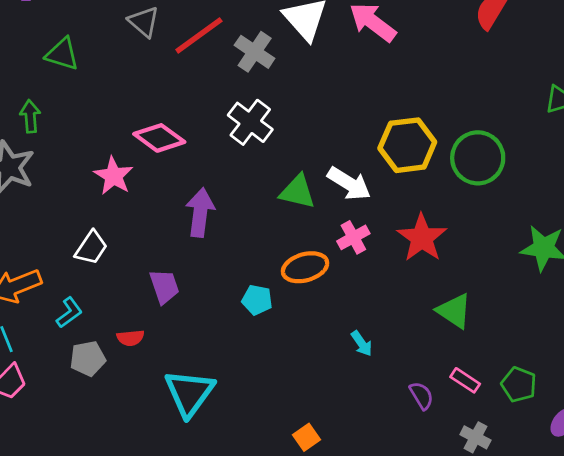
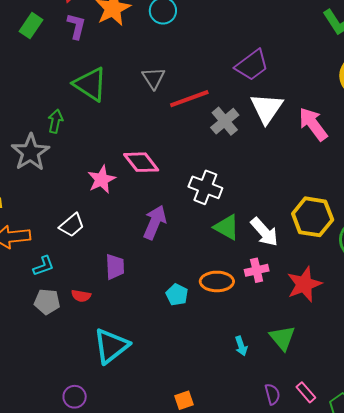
green triangle: (62, 54) -> (90, 84), size x1.4
white cross: (250, 122) -> (205, 187), moved, turned -32
green triangle: (454, 311) -> (282, 338), moved

